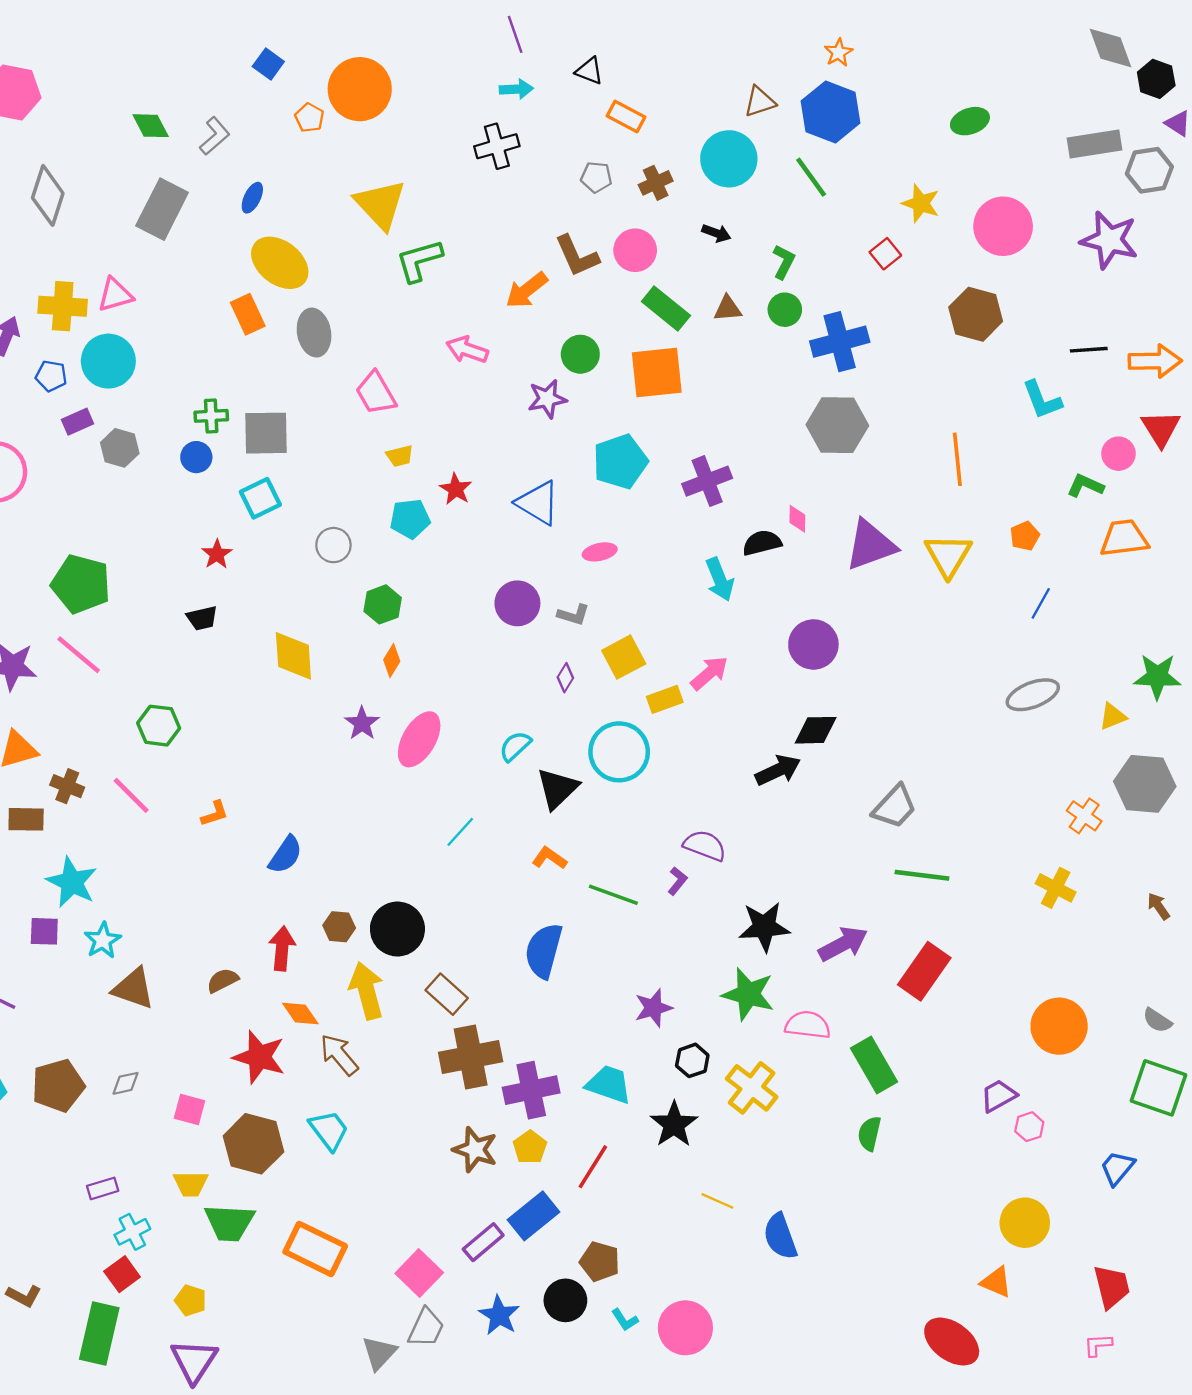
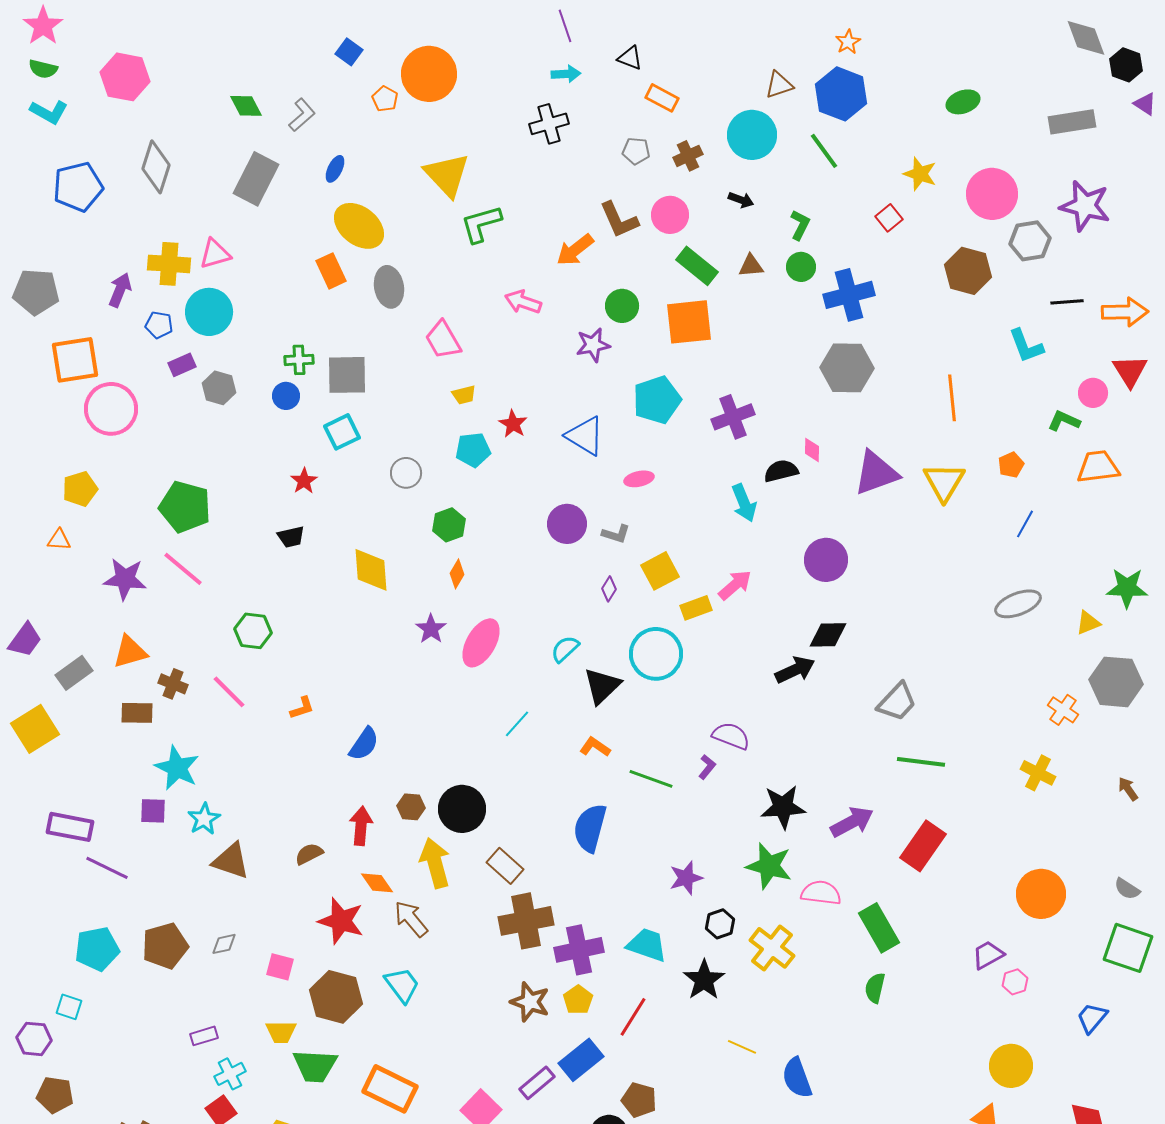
gray hexagon: (1149, 170) -> (1030, 241), moved

